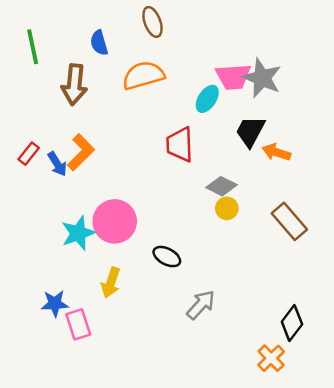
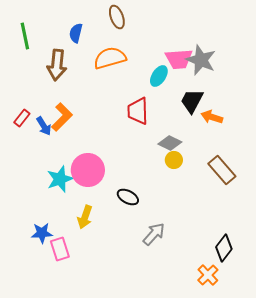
blue semicircle: (99, 43) -> (76, 33), turned 30

